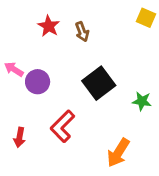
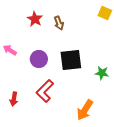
purple circle: (38, 82) -> (39, 59), moved
black square: (99, 83) -> (71, 60), turned 30

